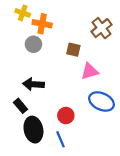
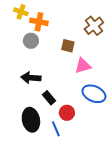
black rectangle: (21, 106) -> (49, 98), moved
red circle: (66, 116) -> (67, 113), moved

